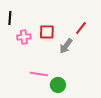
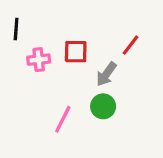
pink line: (39, 74) -> (63, 119), turned -72
green circle: (58, 85) -> (103, 106), moved

